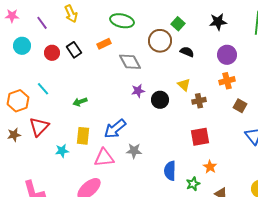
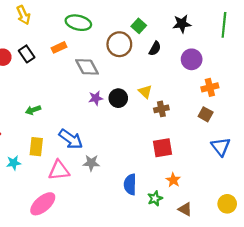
black semicircle: (187, 52) -> (155, 49), moved, turned 96
orange cross: (227, 81) -> (210, 87), moved
black circle: (160, 100) -> (118, 98), moved
blue arrow: (115, 129) -> (71, 139), turned -105

